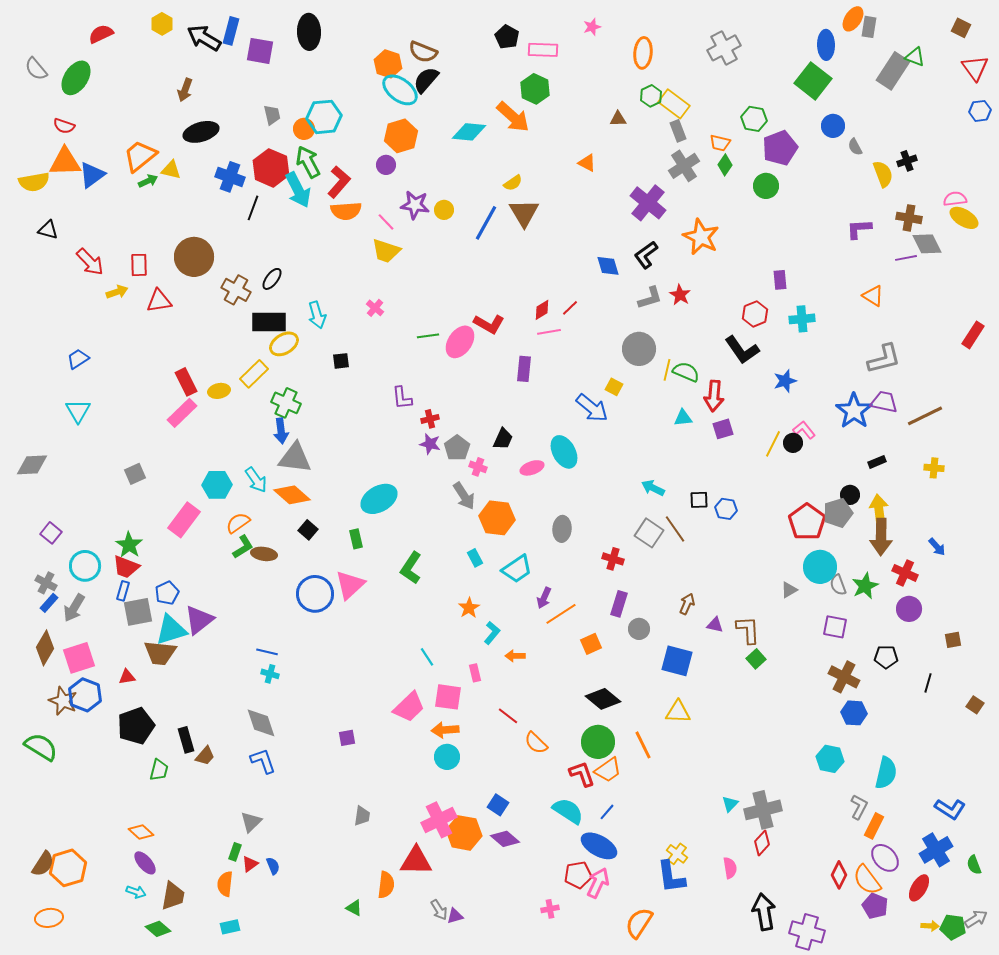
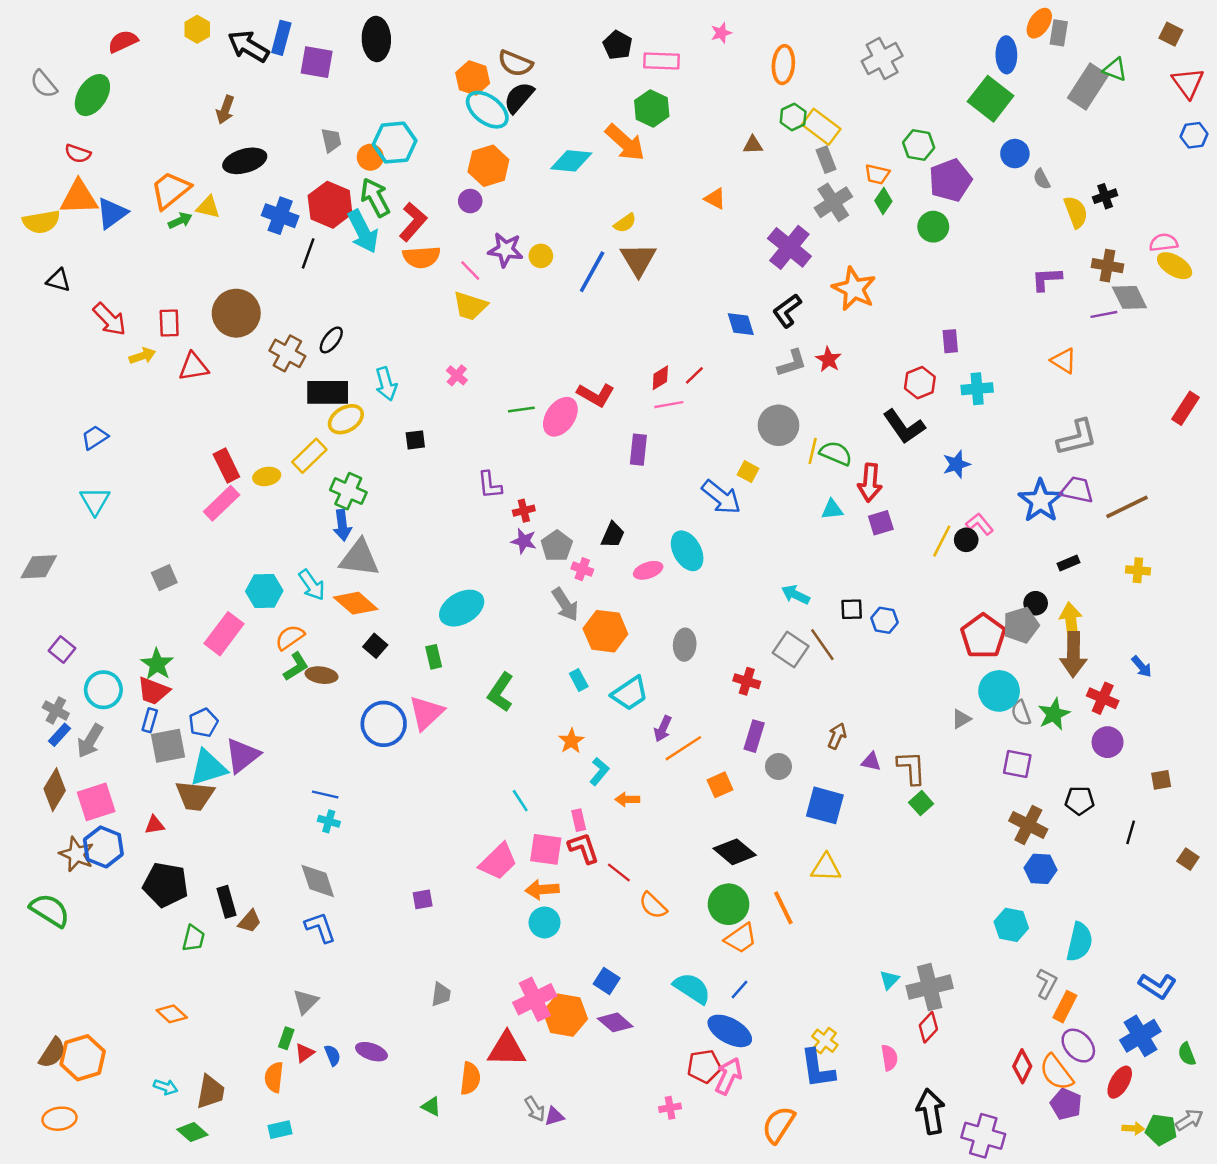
black pentagon: (136, 726) -> (166, 885), turned 30
red L-shape: (582, 774) -> (584, 848), moved
purple ellipse: (145, 863) -> (371, 1052), moved, turned -30

